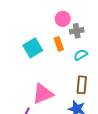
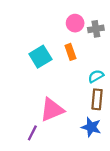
gray cross: (77, 31) -> (96, 29), moved
cyan semicircle: (81, 55) -> (96, 76), moved

